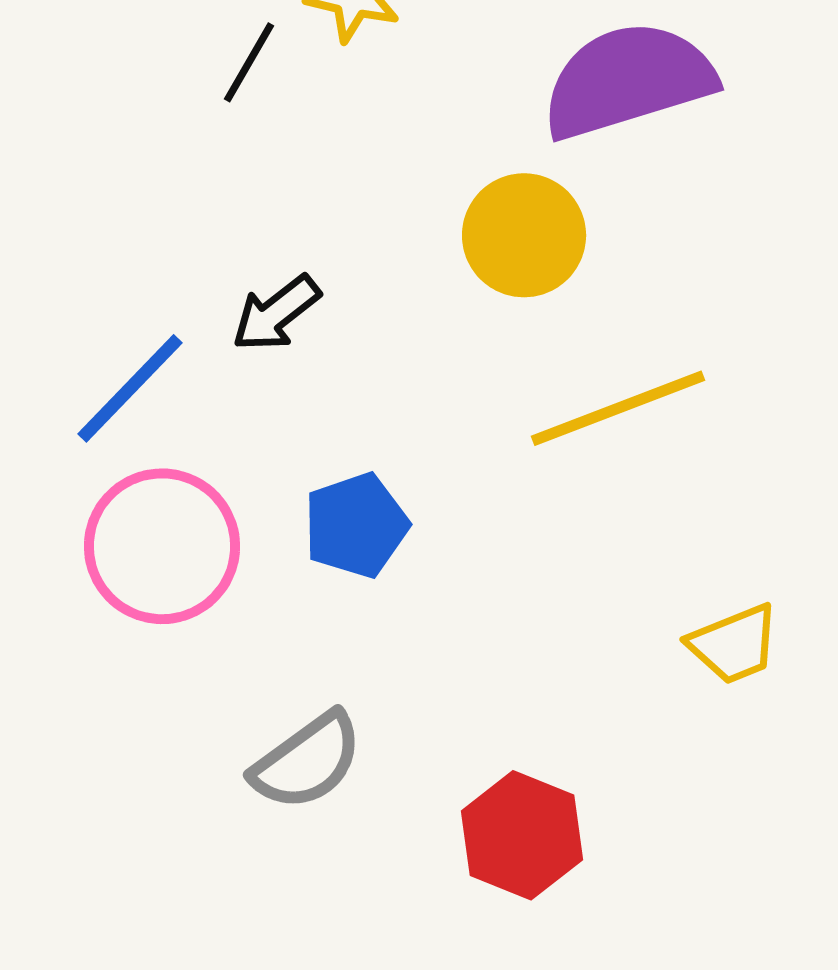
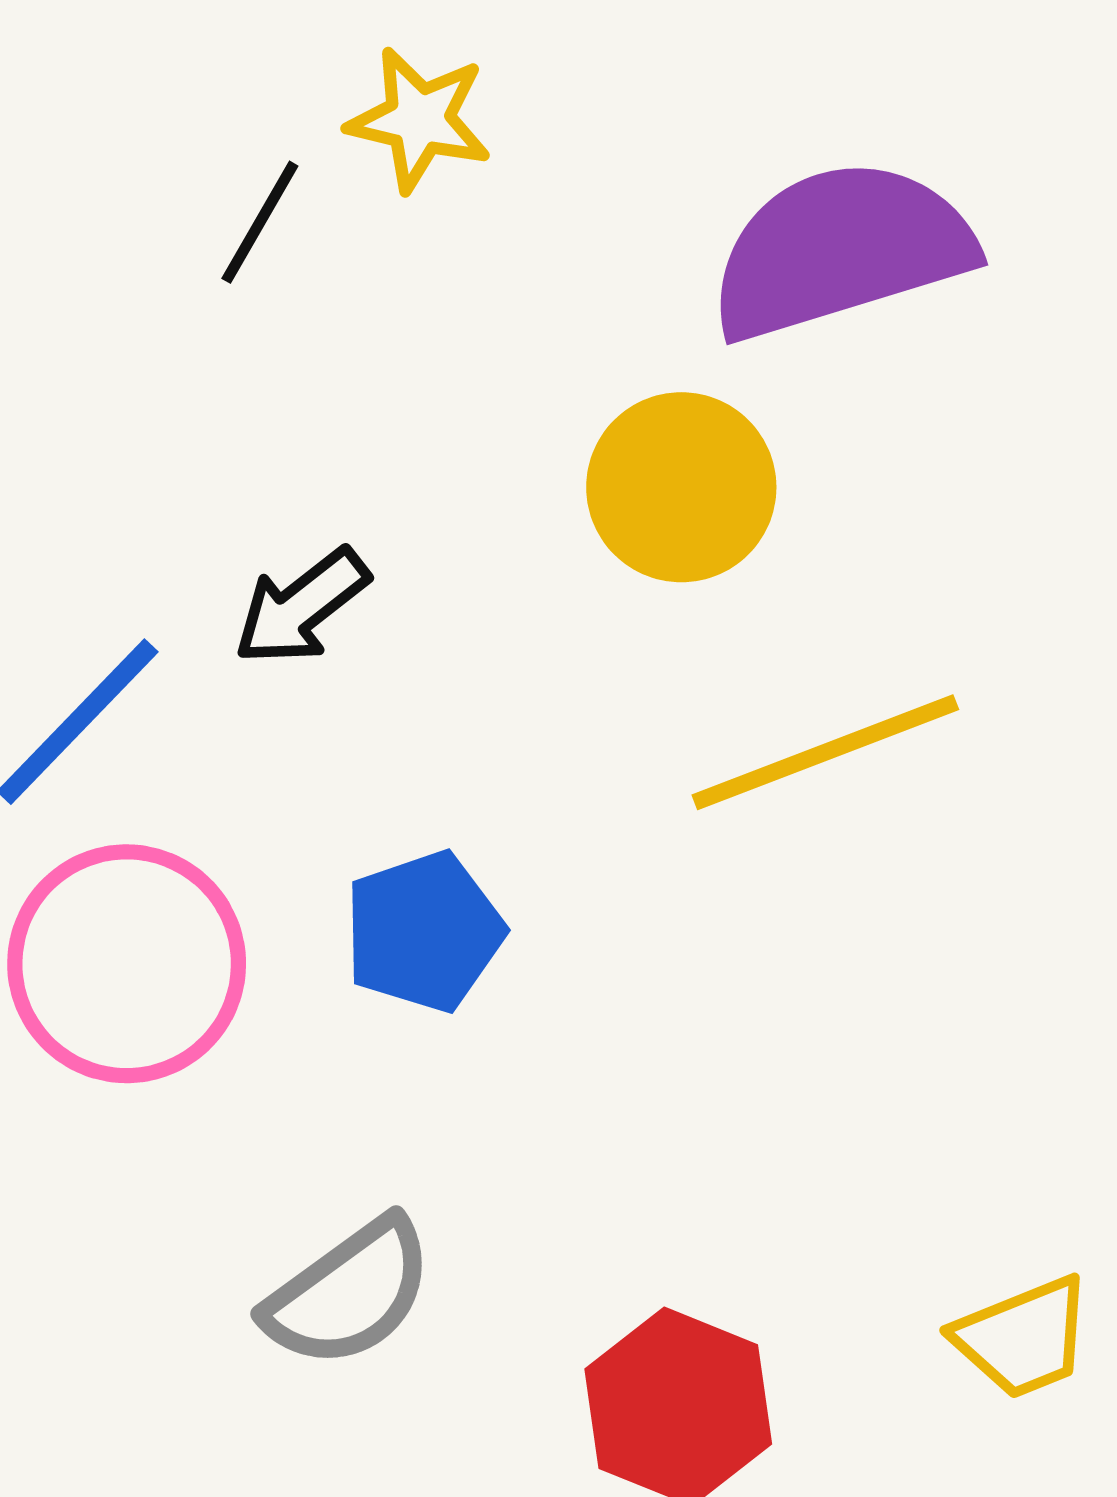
yellow trapezoid: (734, 644) -> (1023, 1338), moved

